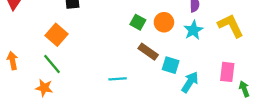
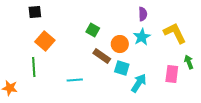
orange circle: (164, 22) -> (120, 44), moved
orange square: (57, 35) -> (45, 41), moved
green line: (52, 64) -> (34, 67), moved, turned 36
green arrow: (244, 89) -> (189, 62), moved

